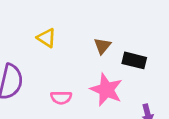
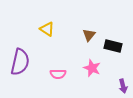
pink star: (106, 90) -> (92, 68), size x0.7

